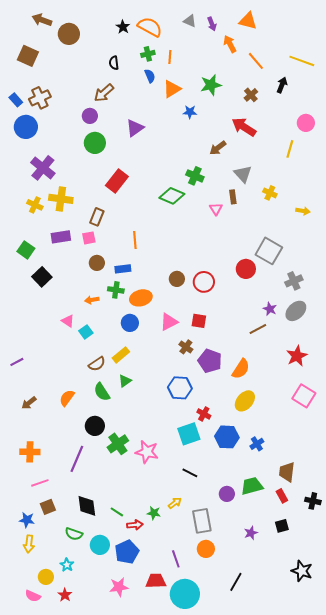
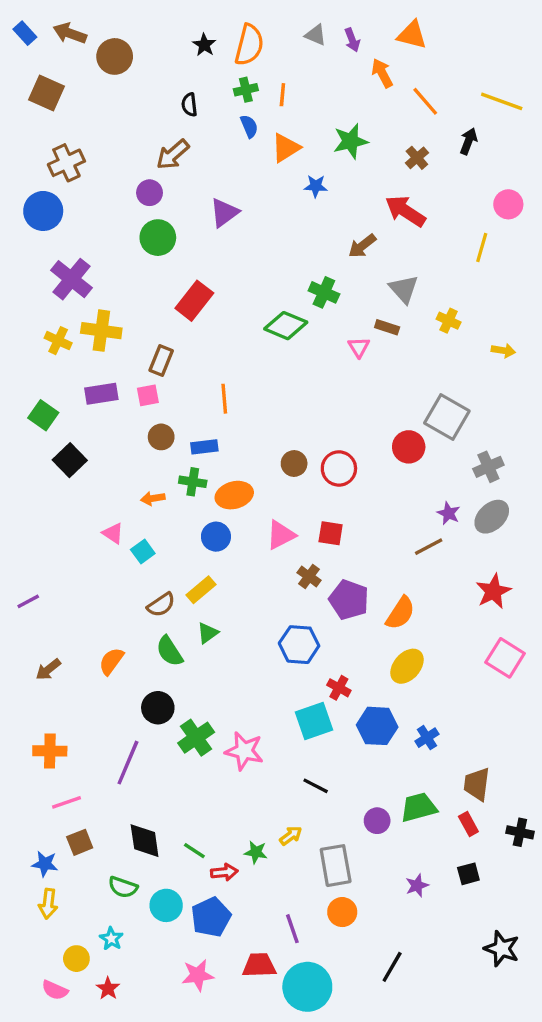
orange semicircle: (150, 27) -> (249, 45), turned 75
blue rectangle: (16, 100) -> (25, 33), moved
brown rectangle: (233, 197) -> (387, 327), turned -64

